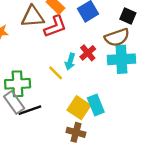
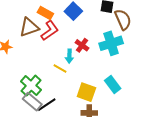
brown semicircle: (117, 37) -> (123, 20), moved, turned -80
green cross: (18, 84) -> (31, 86), turned -30
cyan rectangle: (96, 105) -> (113, 84), moved

